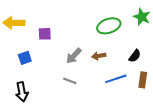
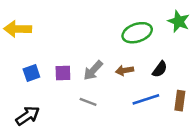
purple square: (45, 34) -> (63, 73), moved
black semicircle: (135, 56) -> (160, 69), moved
black arrow: (22, 92) -> (28, 116), turned -114

